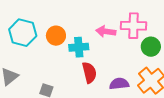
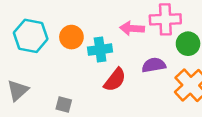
red semicircle: (89, 73) -> (115, 80), turned 55
purple semicircle: (119, 84) -> (154, 65), moved

